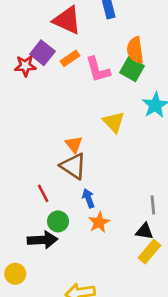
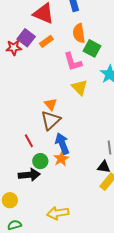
orange semicircle: (135, 50) -> (79, 33), moved
pink L-shape: (98, 69) -> (73, 62), moved
brown triangle: (73, 166) -> (51, 120), turned 45
blue arrow: (88, 198) -> (62, 144), size x1.5
orange star: (99, 222) -> (61, 159), moved

